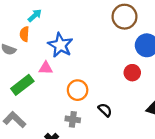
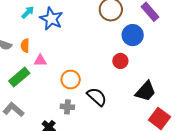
orange semicircle: (24, 34) -> (25, 46), moved
blue star: (60, 45) -> (51, 19), moved
black semicircle: (105, 110) -> (97, 97), size x1.5

